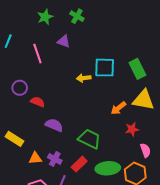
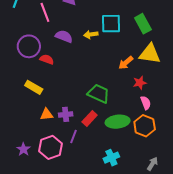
purple circle: (20, 88) -> (29, 46), size x1.5
purple semicircle: (54, 125) -> (64, 36), moved
yellow rectangle: (15, 139) -> (34, 87), moved
pink semicircle: (145, 150) -> (146, 103), moved
purple cross: (55, 159) -> (66, 114), turned -32

